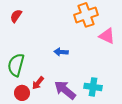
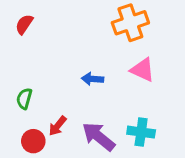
pink triangle: (107, 36) -> (143, 70), moved
green semicircle: (16, 65) -> (24, 99), size x0.6

